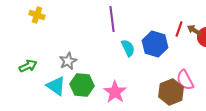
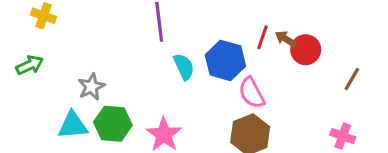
green arrow: (28, 66) -> (30, 65), moved
pink semicircle: (185, 80) -> (252, 93), moved
cyan triangle: (56, 86) -> (73, 125), turned -40

